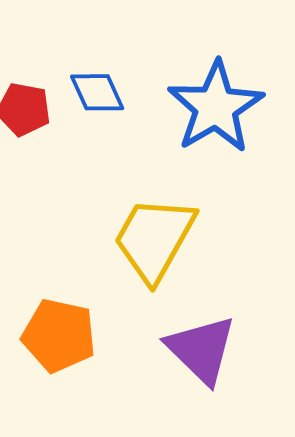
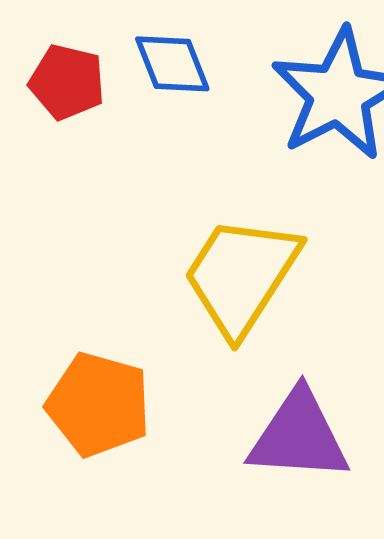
purple triangle: (201, 350) -> (299, 436), turned -44

